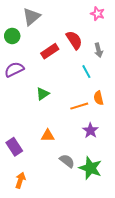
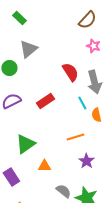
gray arrow: (99, 50) -> (94, 82), size x1.6
red rectangle: (50, 51) -> (45, 101), moved
green triangle: (43, 94) -> (25, 144), moved, size x1.5
orange semicircle: (99, 98) -> (96, 115), moved

